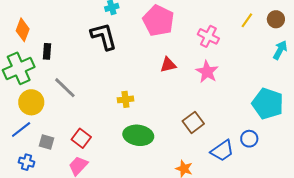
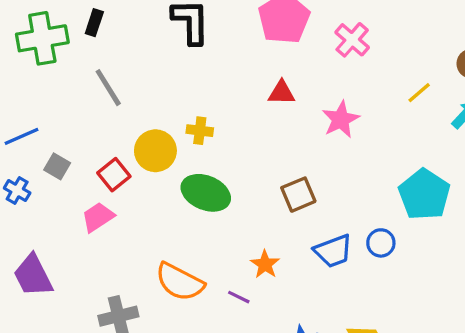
yellow line: (247, 20) -> (419, 93), moved
pink cross: (208, 36) -> (352, 40), moved
yellow circle: (31, 102) -> (155, 151), moved

